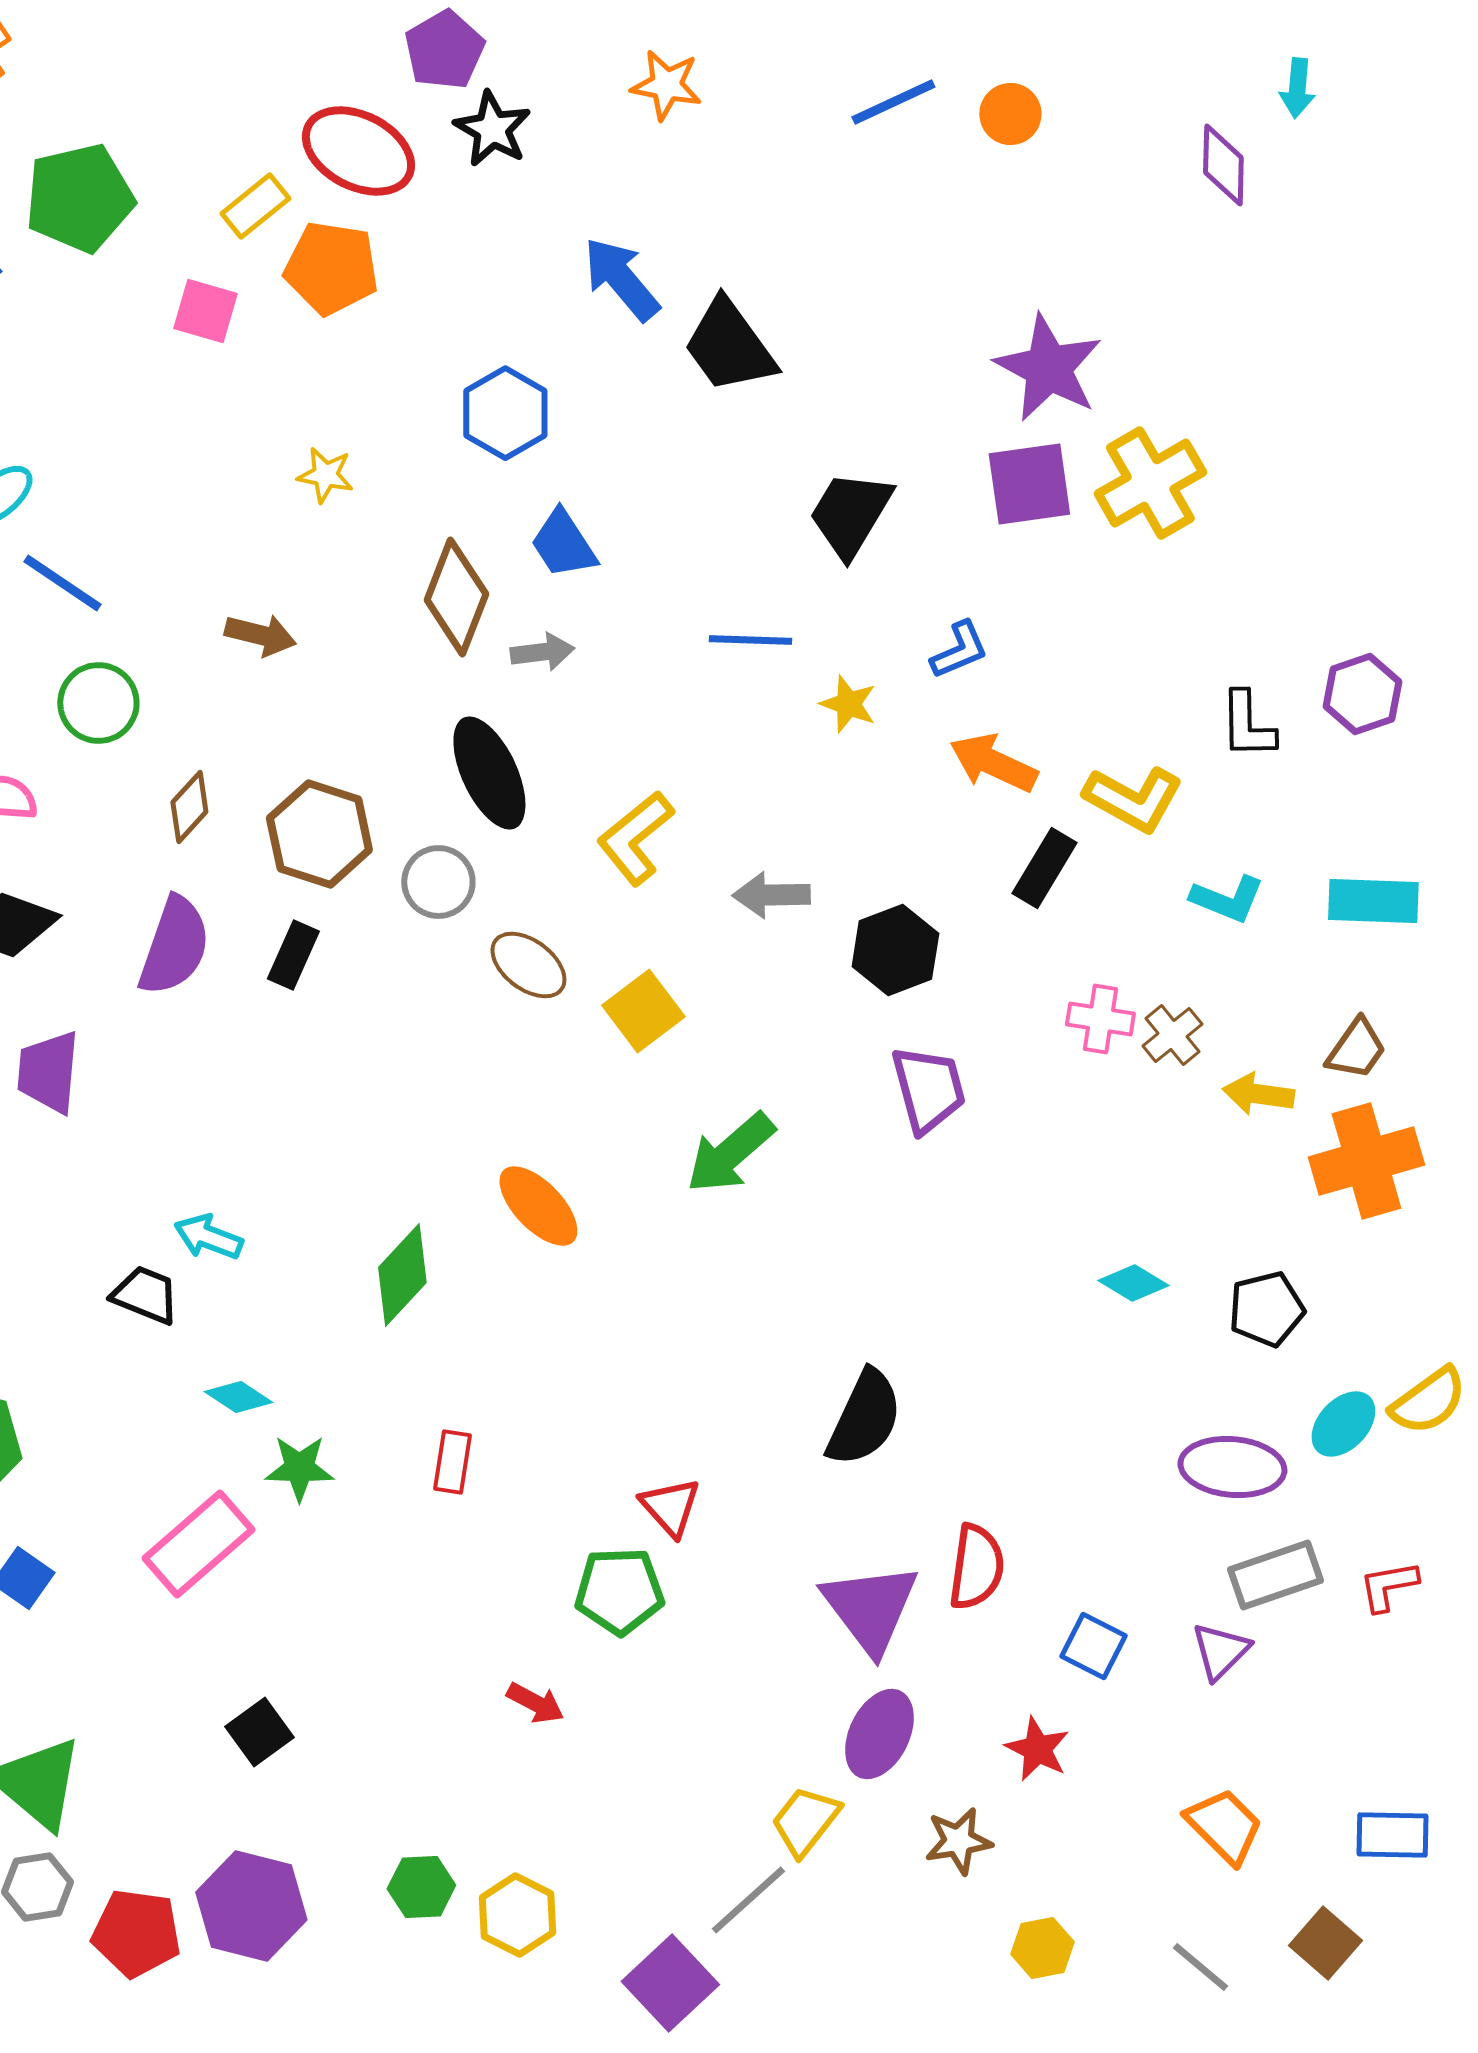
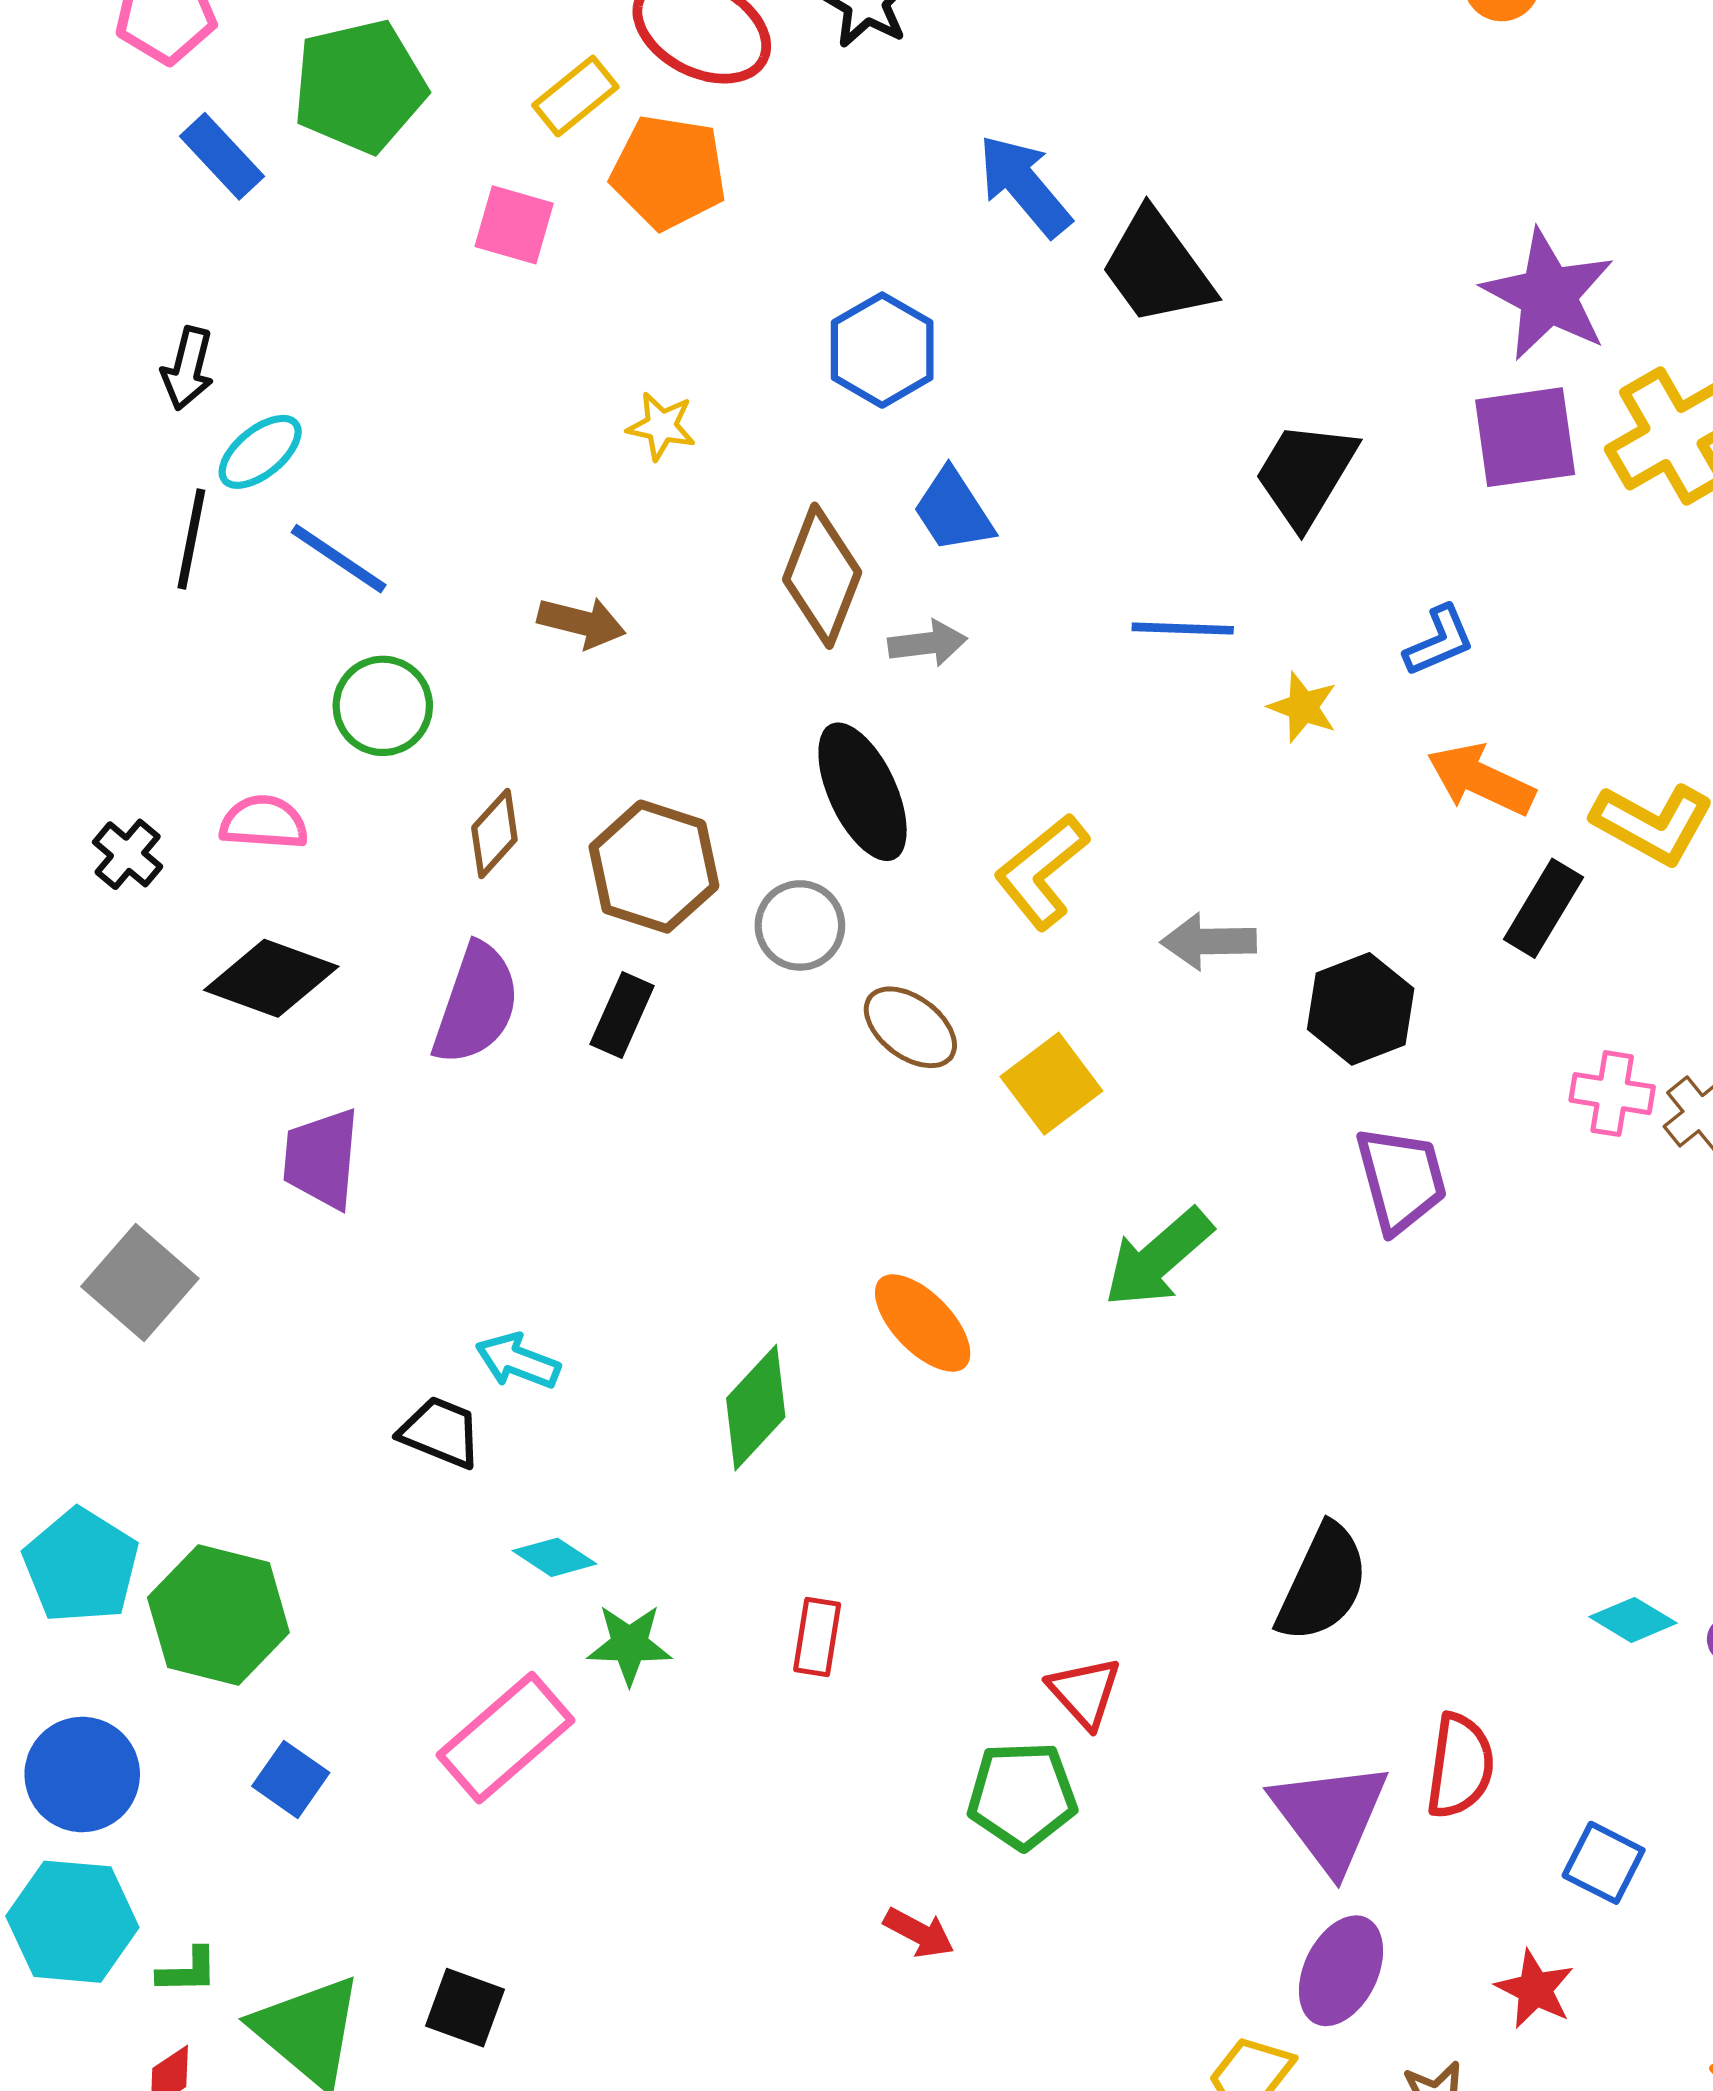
cyan diamond: (1133, 1283) -> (1633, 1620), moved
black square: (259, 1732) -> (465, 2008), moved, turned -34

